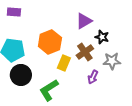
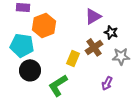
orange hexagon: (50, 42) -> (44, 25), moved
purple arrow: (93, 77) -> (107, 83), moved

